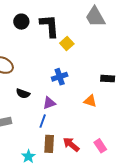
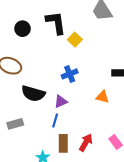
black circle: (21, 22) -> (23, 29), moved
black semicircle: (23, 94) -> (33, 94), size x1.6
red arrow: (71, 144) -> (86, 143), turned 84

